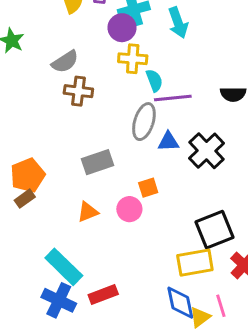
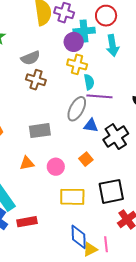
orange square: (148, 188) -> (86, 159), moved, turned -32
yellow rectangle: (195, 263) -> (72, 197), moved

